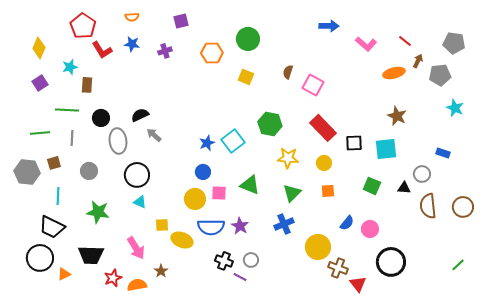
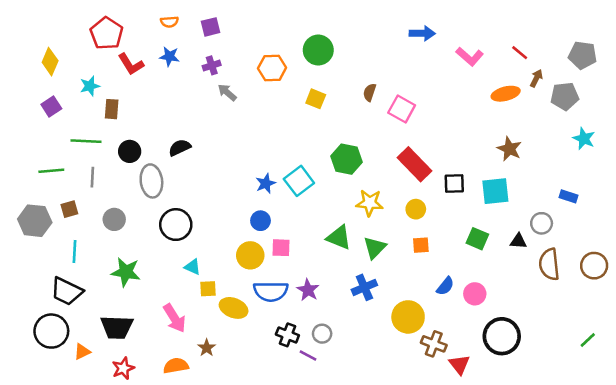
purple square: (181, 21) -> (210, 27), moved
gray arrow: (154, 135) -> (227, 92), moved
green triangle: (250, 185) -> (339, 237), moved
cyan triangle: (140, 202) -> (192, 267), moved
red star: (113, 278) -> (123, 368), moved

